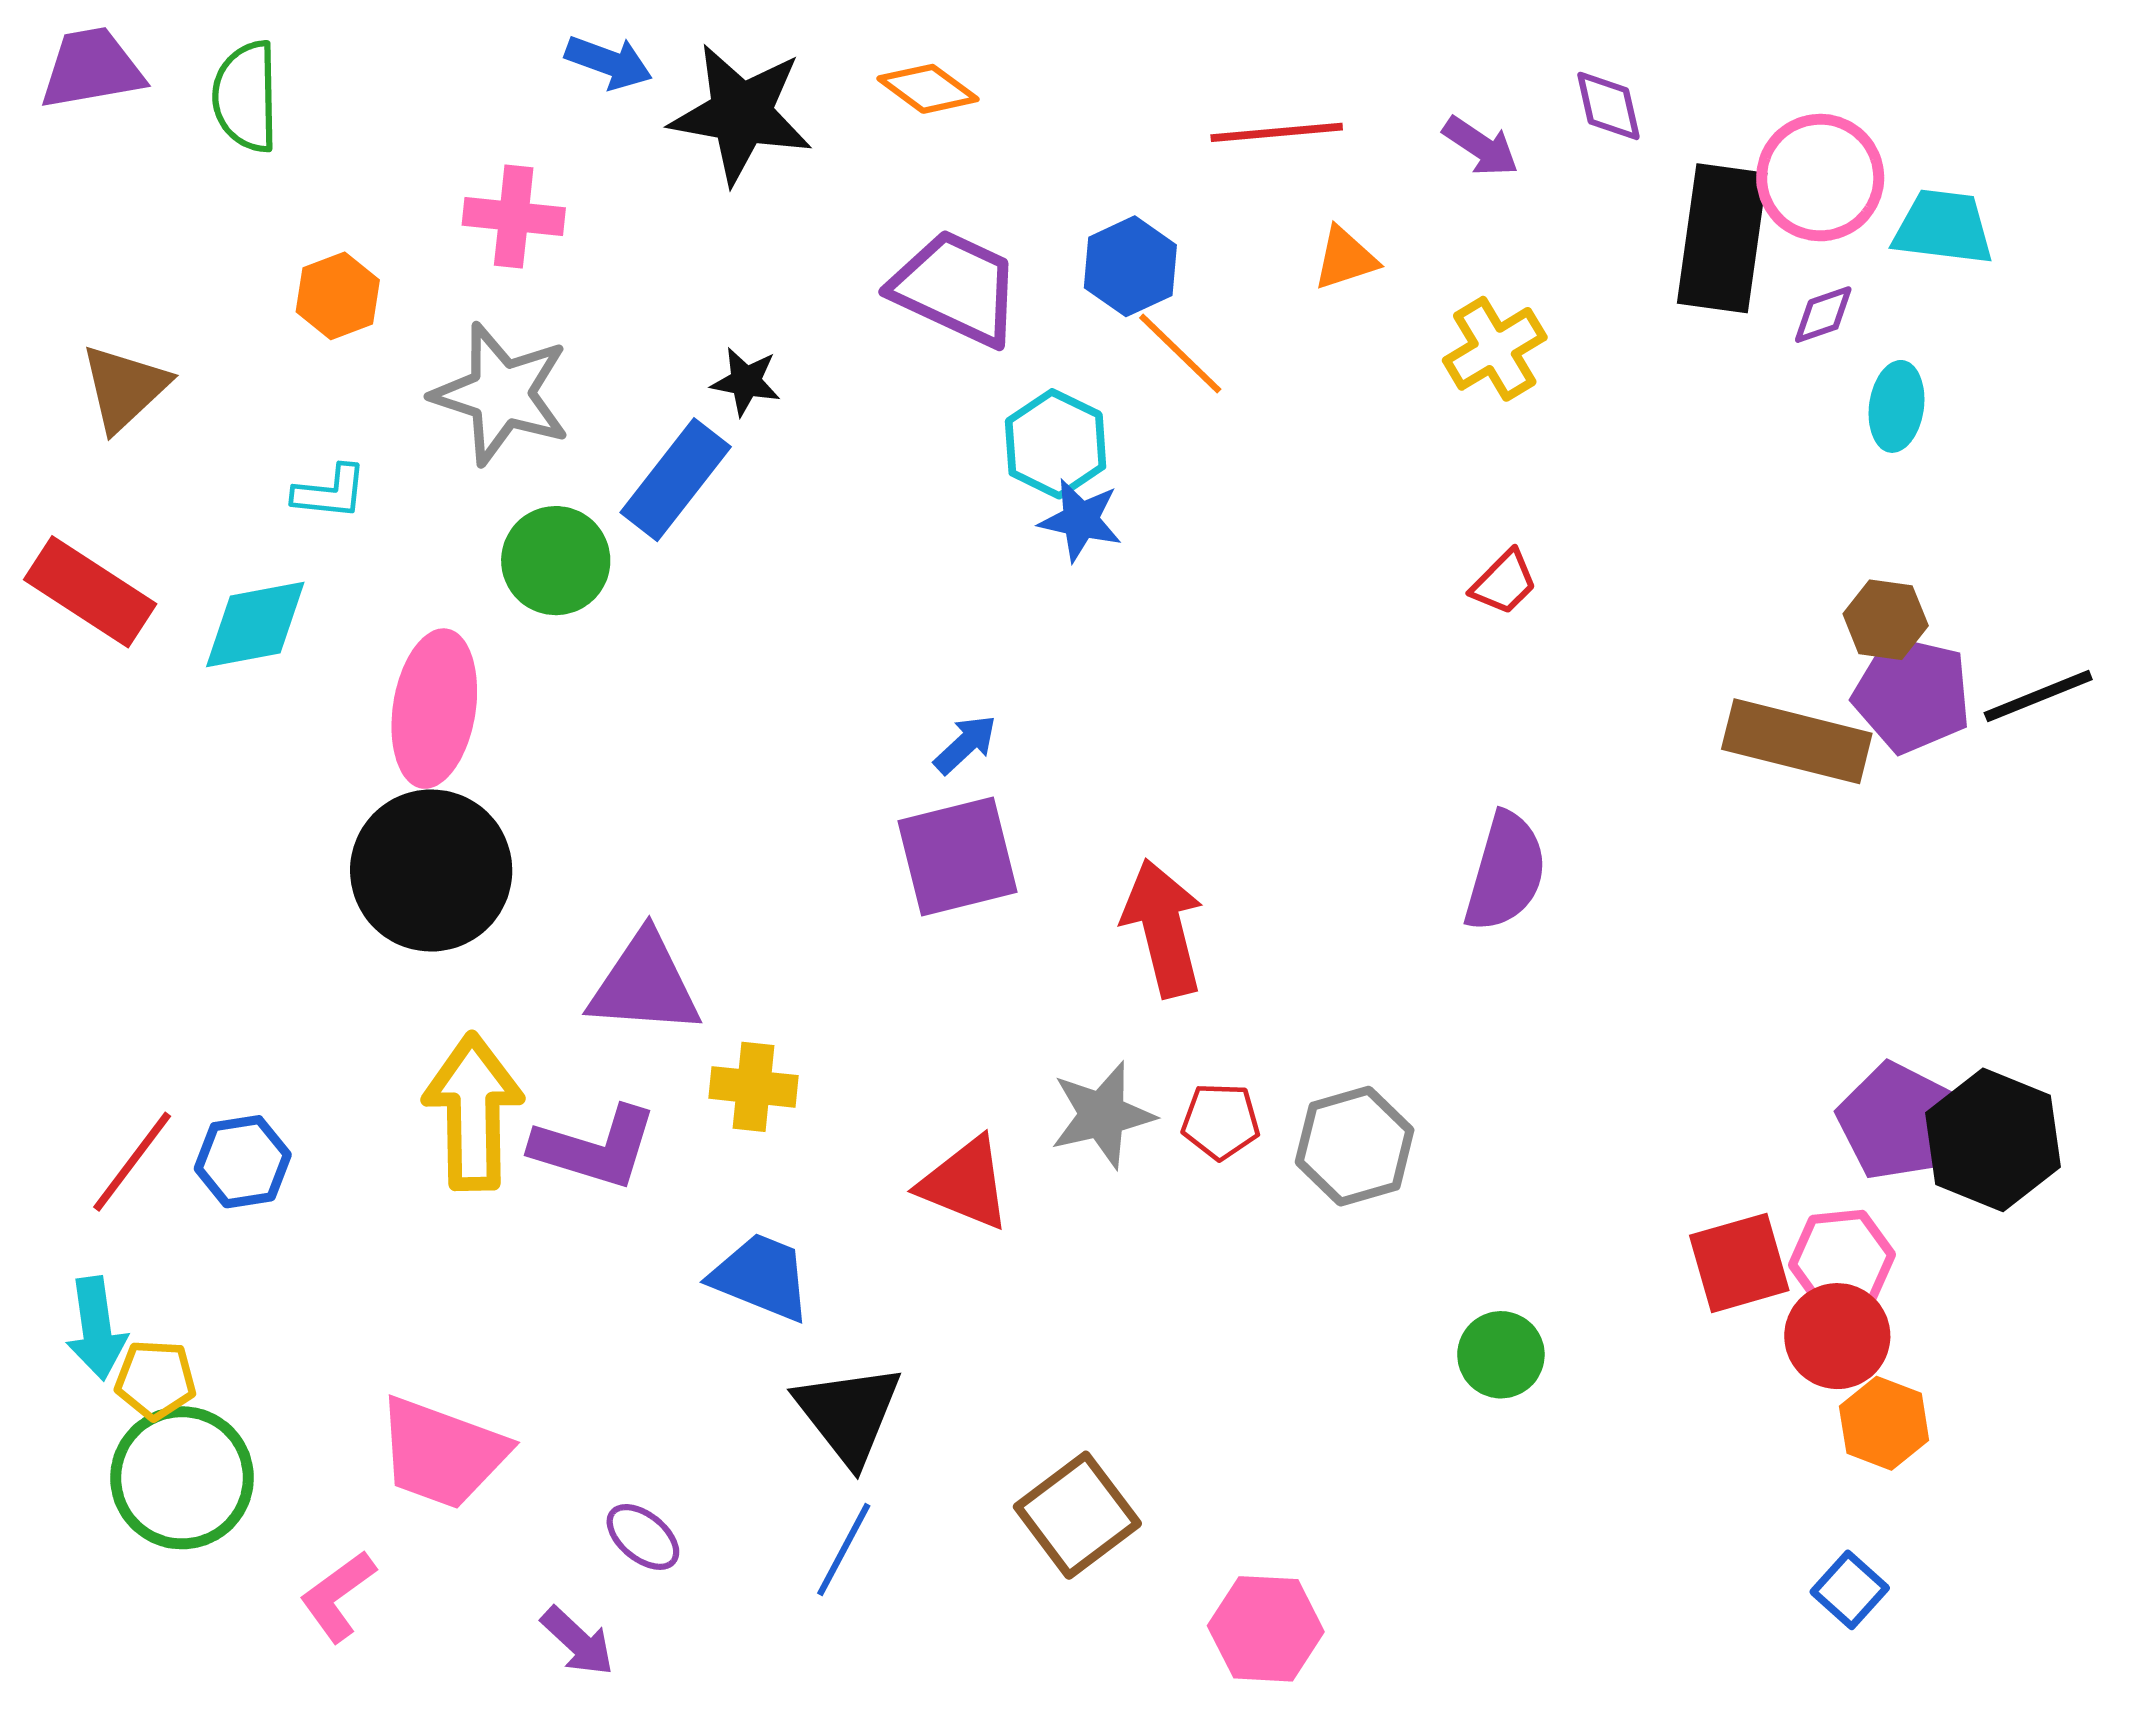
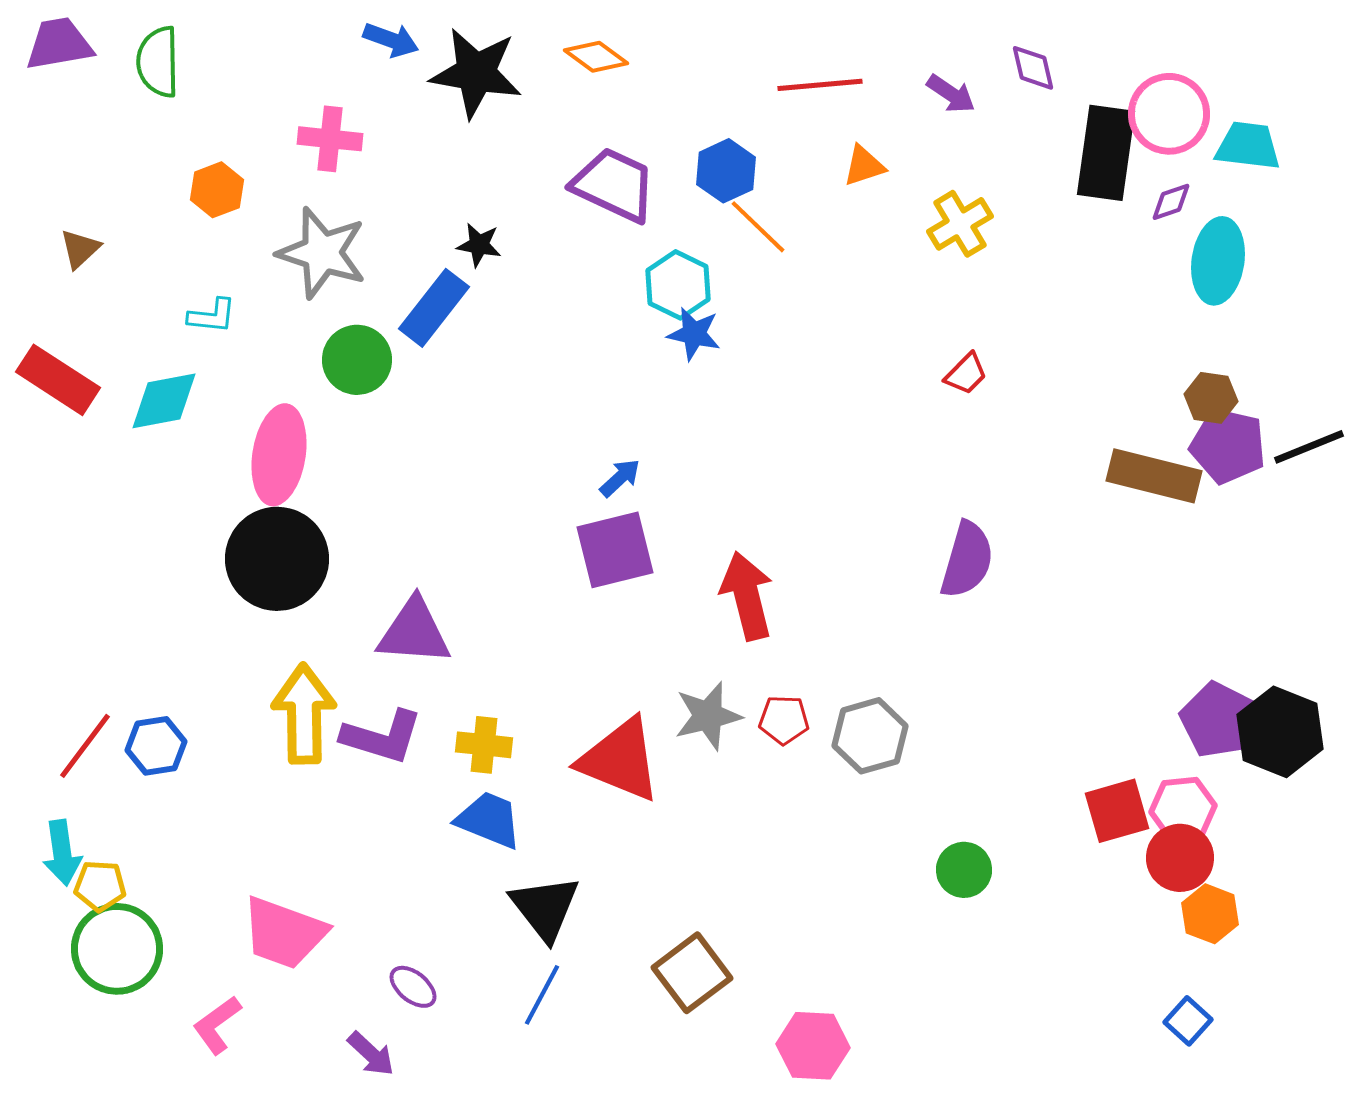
brown triangle: (124, 388) -> (80, 249), size x0.7
cyan ellipse: (1896, 406) -> (1218, 261), size x1.5
yellow cross: (754, 1087) -> (484, 745), moved
red triangle: (965, 1183) -> (620, 760), size x1.4

